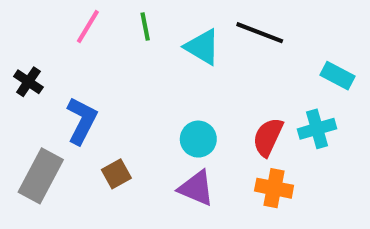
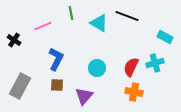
pink line: (88, 27) -> (43, 26), moved, turned 36
blue L-shape: (82, 121) -> (56, 59), moved
brown square: (116, 174) -> (57, 85), turned 32
purple triangle: (196, 188) -> (84, 96), moved, turned 48

